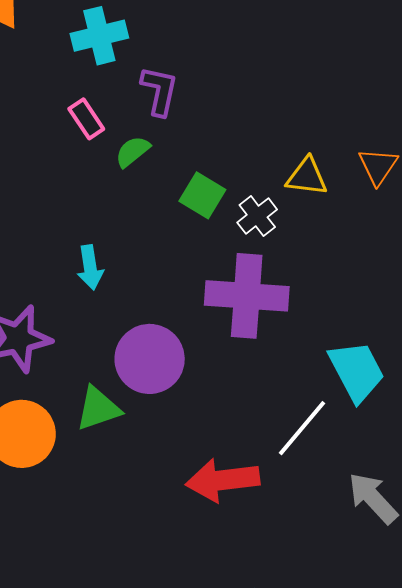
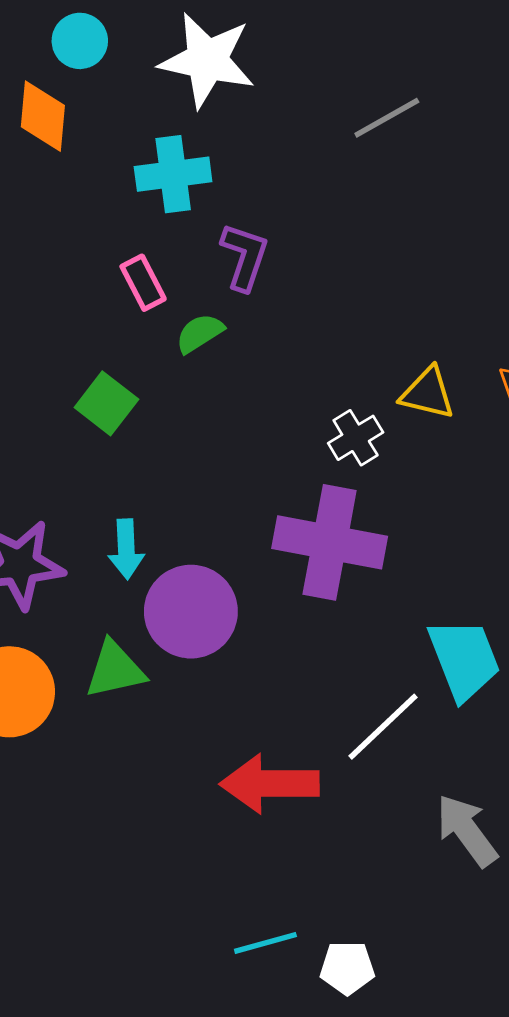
green square: (202, 195) -> (106, 403), moved
cyan arrow: (90, 267) -> (126, 549), moved

